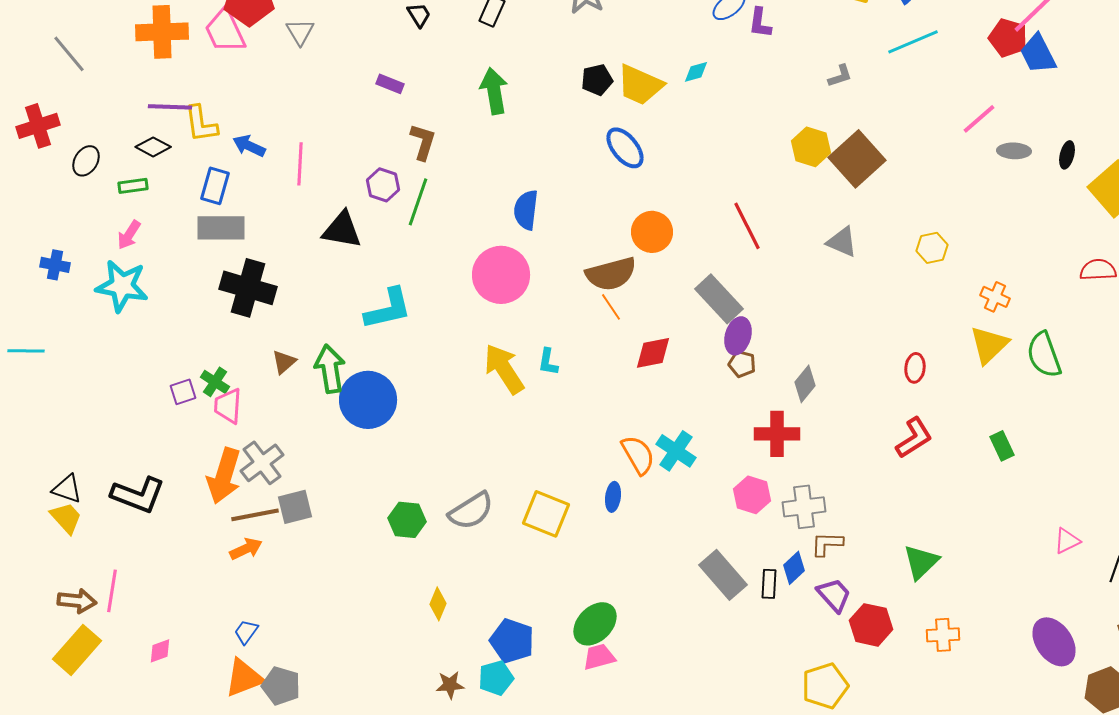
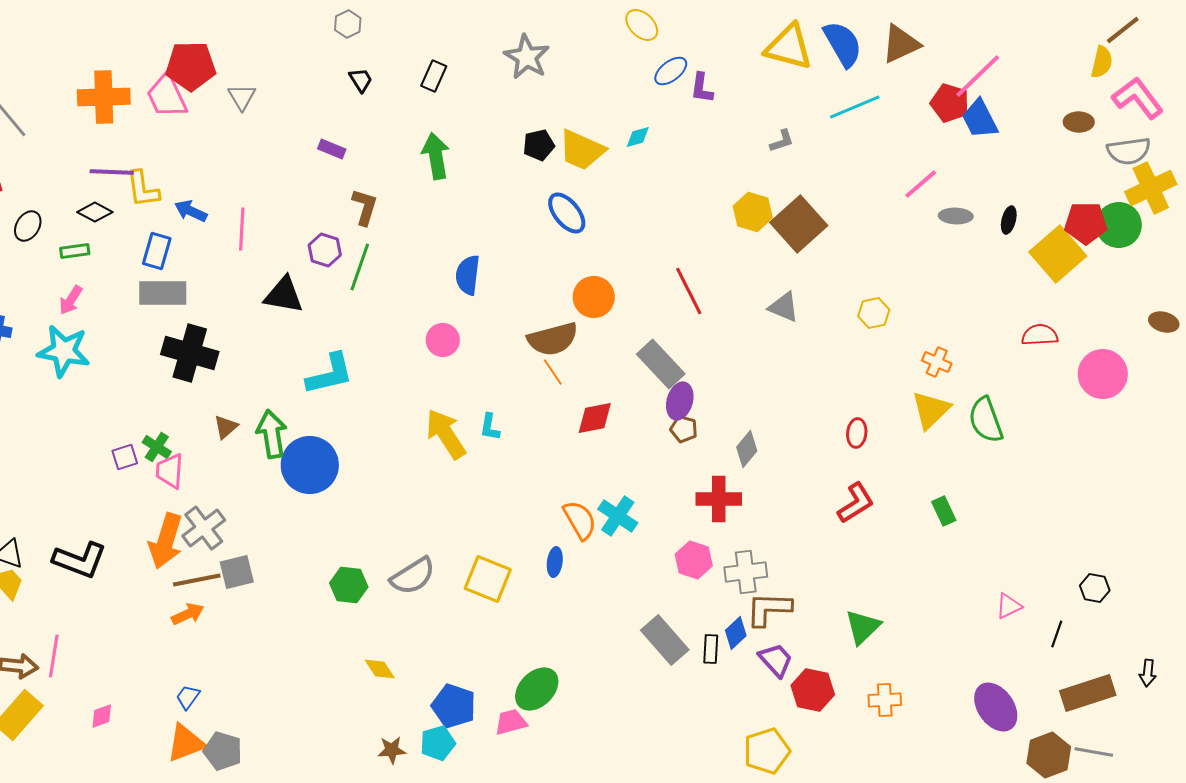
pink circle: (501, 275) -> (443, 340), size x0.6
brown L-shape: (827, 544) -> (769, 609), size x1.4
yellow diamond: (438, 604) -> (380, 669), turned -56
pink trapezoid: (599, 657) -> (511, 722), moved

